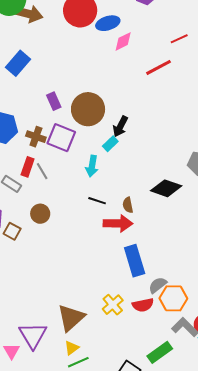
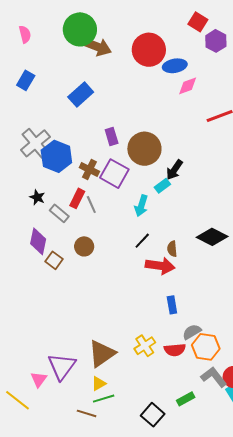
black line: (97, 201) -> (142, 241), turned -72
blue rectangle: (135, 261) -> (172, 305), size x0.6
green rectangle: (160, 352) -> (186, 399), size x0.7

